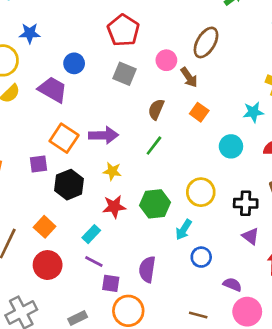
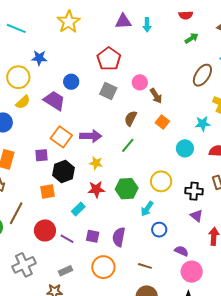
brown ellipse: (206, 42) -> (202, 75), moved
orange square: (45, 227) -> (47, 191), moved, turned 35
purple line: (94, 261) -> (67, 239), moved
purple square: (111, 283) -> (93, 236), moved
brown line: (198, 315) -> (145, 266), moved

